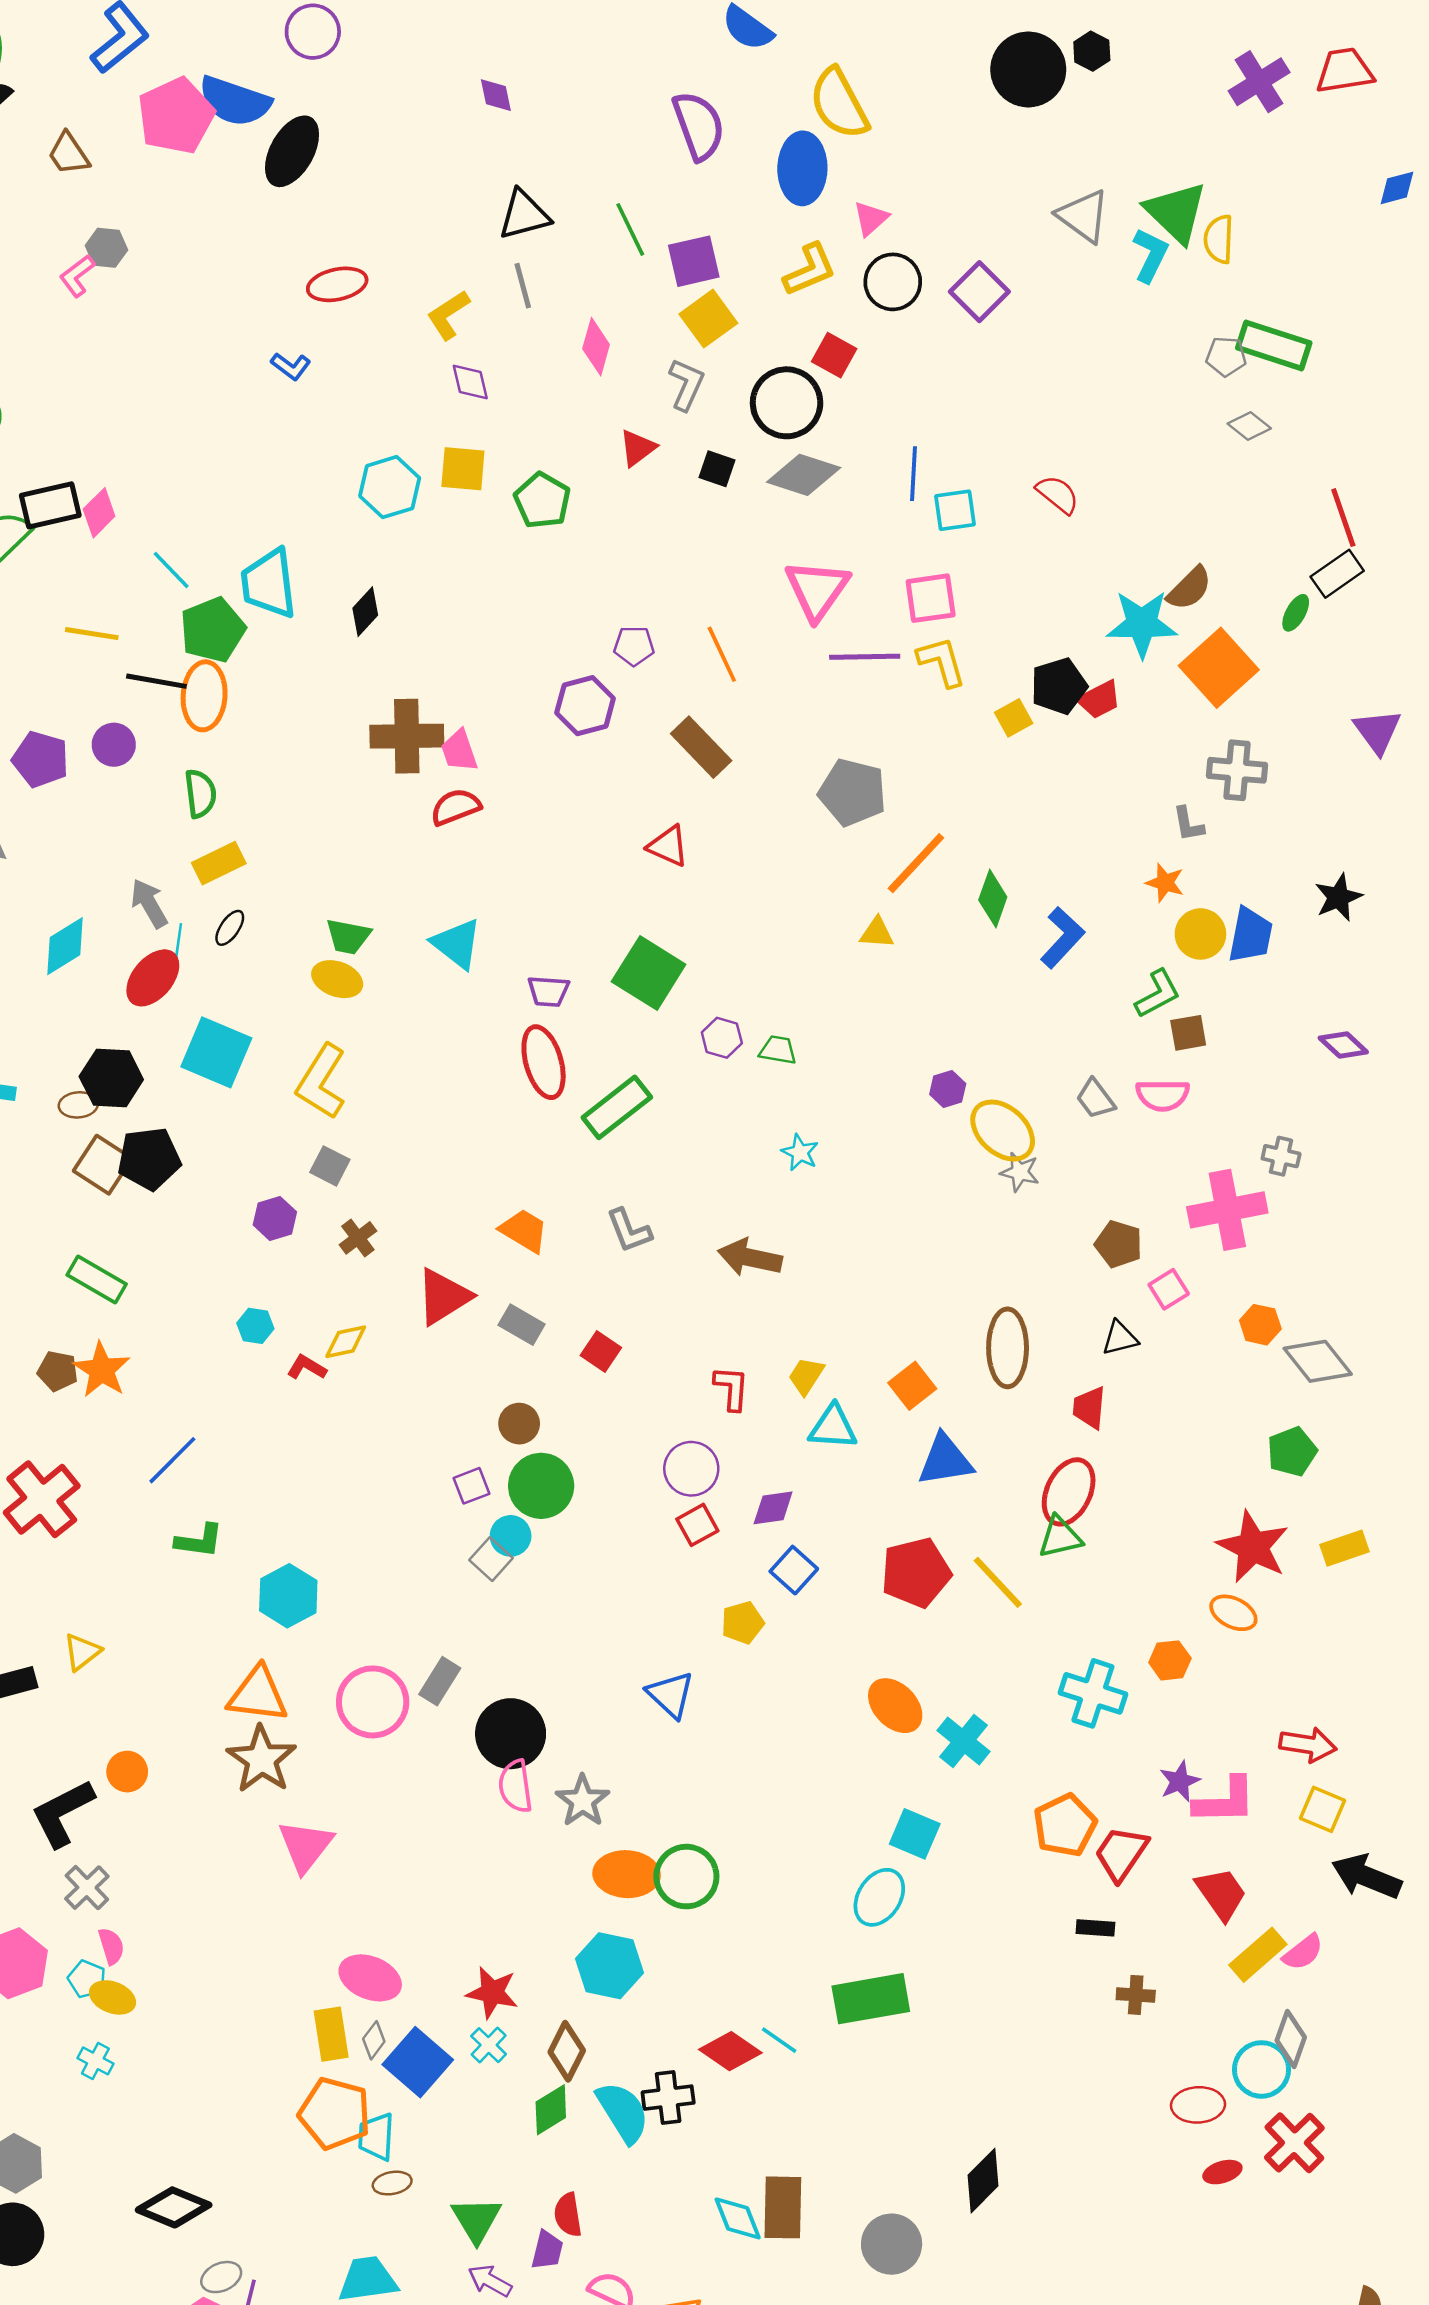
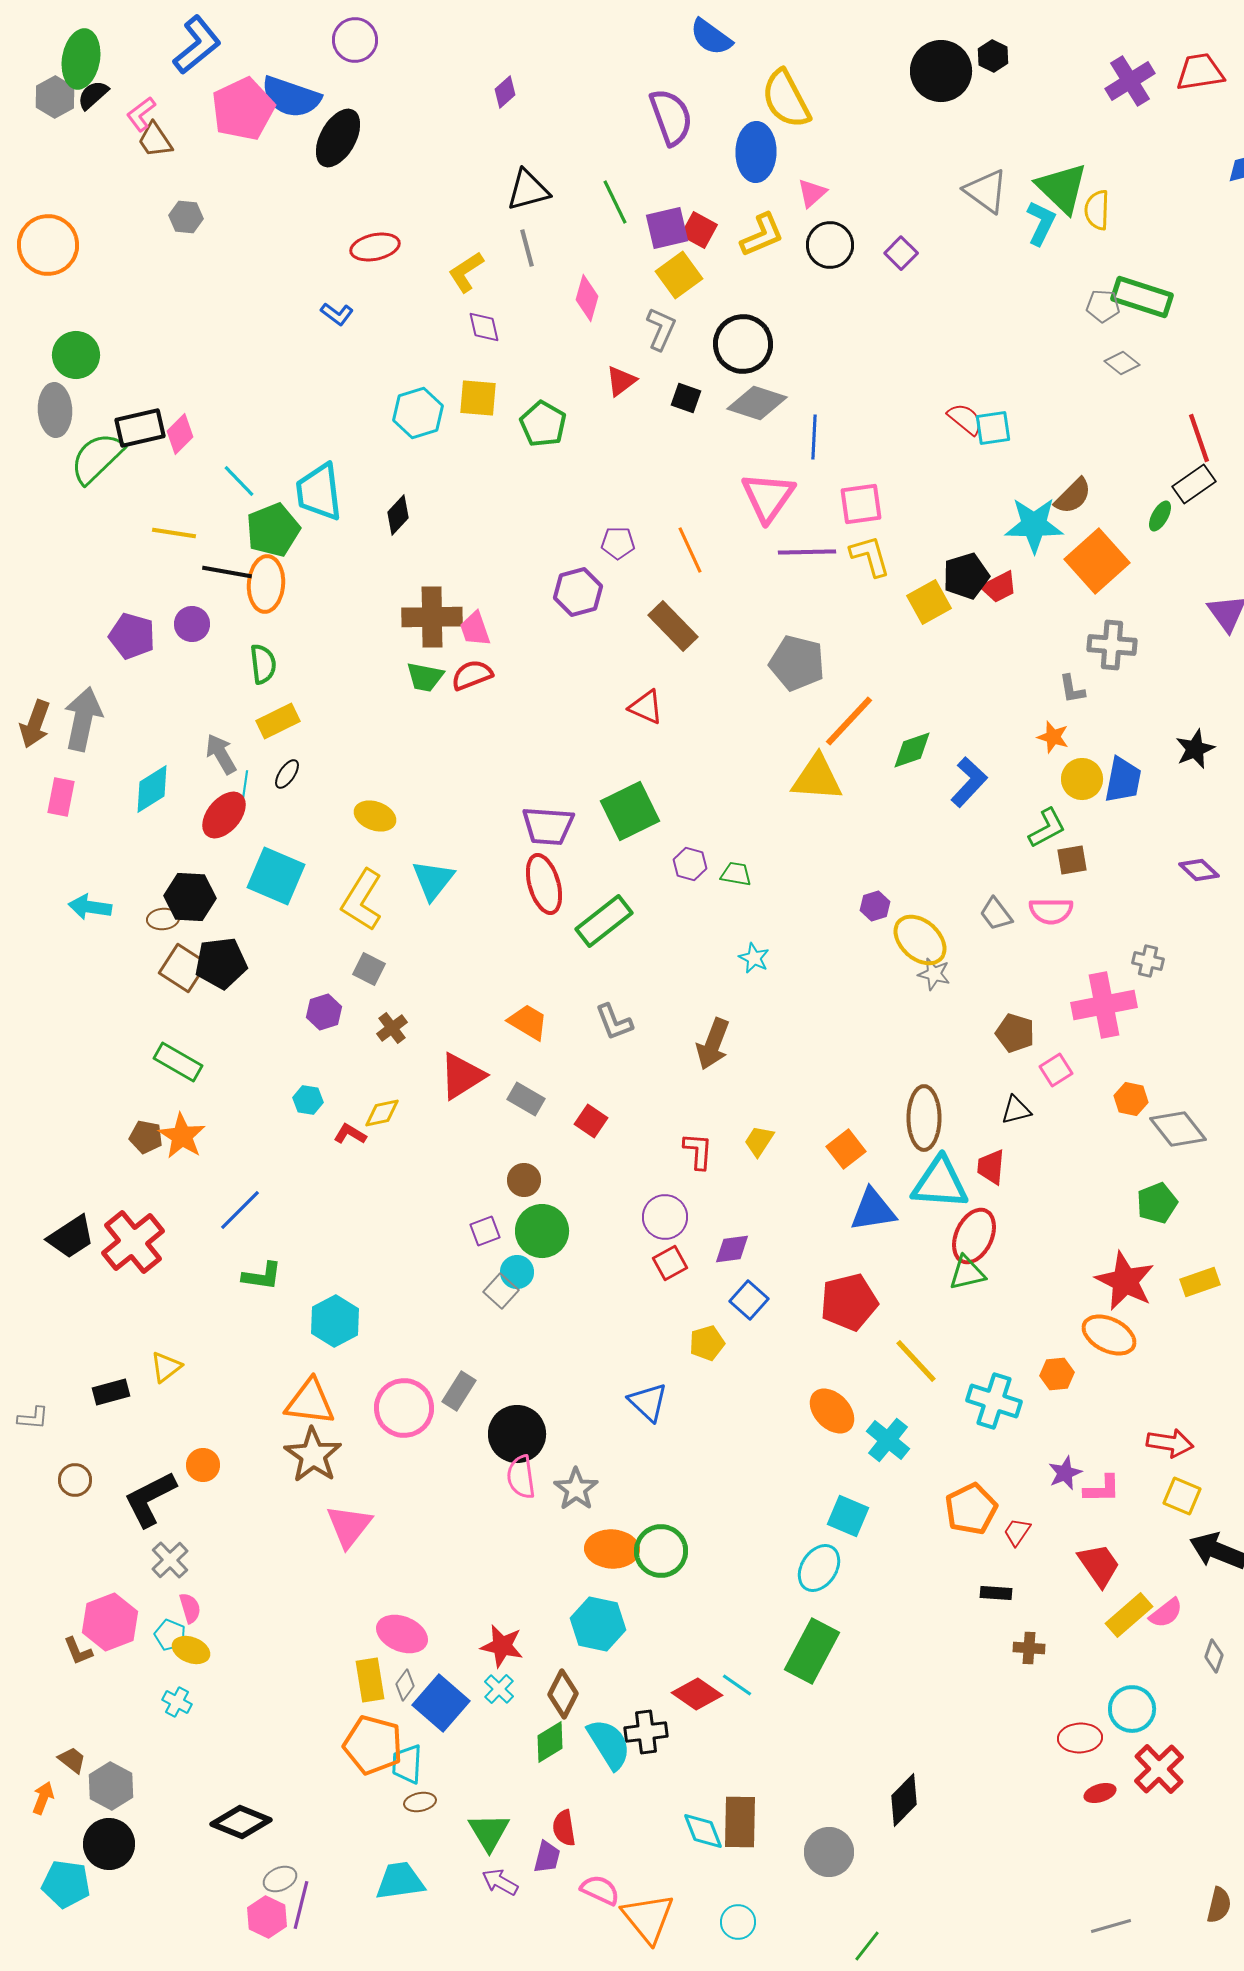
purple diamond: (496, 95) -> (505, 92), turned 60
pink L-shape: (77, 276) -> (141, 114), moved
purple square: (979, 292) -> (901, 253), size x0.7
red square: (834, 355) -> (699, 230), moved
blue line: (913, 474) -> (814, 437), moved
cyan square: (955, 510) -> (993, 428), moved
yellow square: (1014, 718) -> (929, 602), size x1.4
green diamond: (993, 899) -> (912, 750), turned 51
yellow triangle: (877, 933) -> (817, 778), size x1.8
green trapezoid: (348, 936) -> (425, 677), moved
cyan triangle: (457, 944) -> (433, 880), moved, turned 30
green square: (649, 973) -> (630, 811), turned 32
purple trapezoid: (548, 991) -> (548, 826), size x1.5
brown arrow: (750, 1258) -> (713, 1044), turned -81
cyan triangle: (833, 1427) -> (940, 1183), moved, size x1.4
yellow line: (998, 1582) -> (916, 1361), moved
orange ellipse: (1233, 1613) -> (1109, 1335), size x1.4
pink L-shape: (1225, 1801) -> (1102, 1489), size x0.7
red trapezoid: (1121, 1853) -> (1017, 1532), size x0.6
green rectangle: (871, 1999) -> (812, 1651), turned -52
gray diamond: (1291, 2039) -> (1214, 1656), moved, size x0.7

